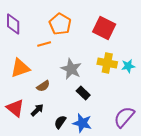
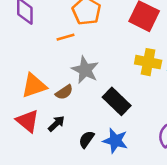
orange triangle: (20, 68) -> (34, 86), moved
gray star: (71, 69) -> (85, 70), moved
black rectangle: (83, 93) -> (117, 101), size x1.5

